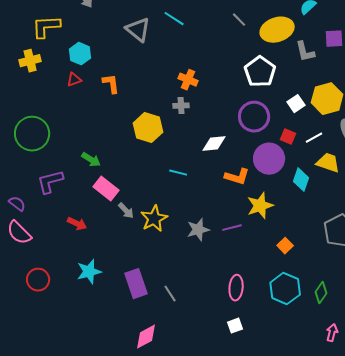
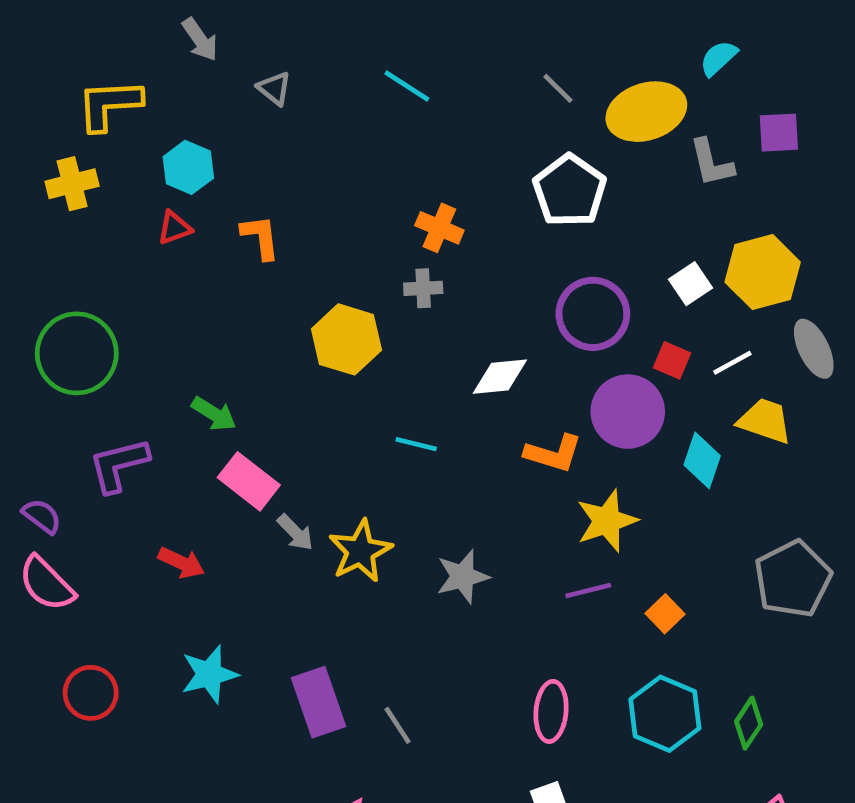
gray triangle: (138, 30) -> (274, 88), moved, size x0.6
white pentagon: (260, 72) -> (570, 191), moved
purple line: (232, 228) -> (588, 591), moved

